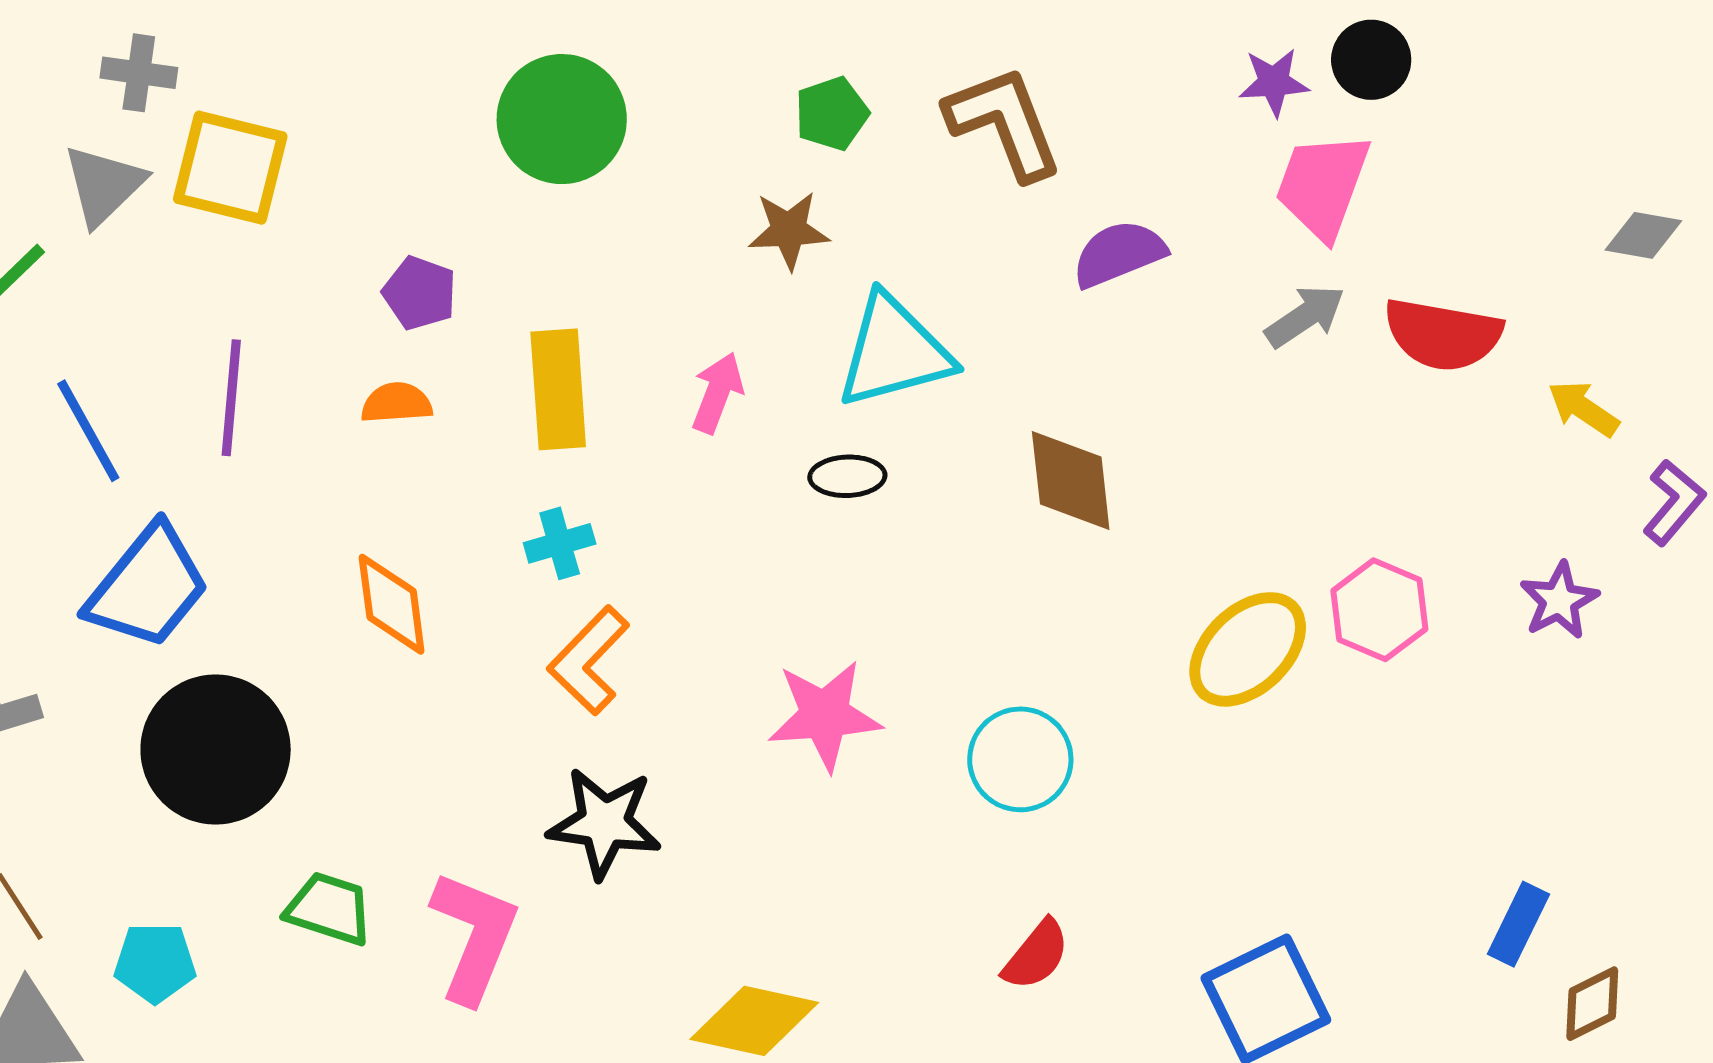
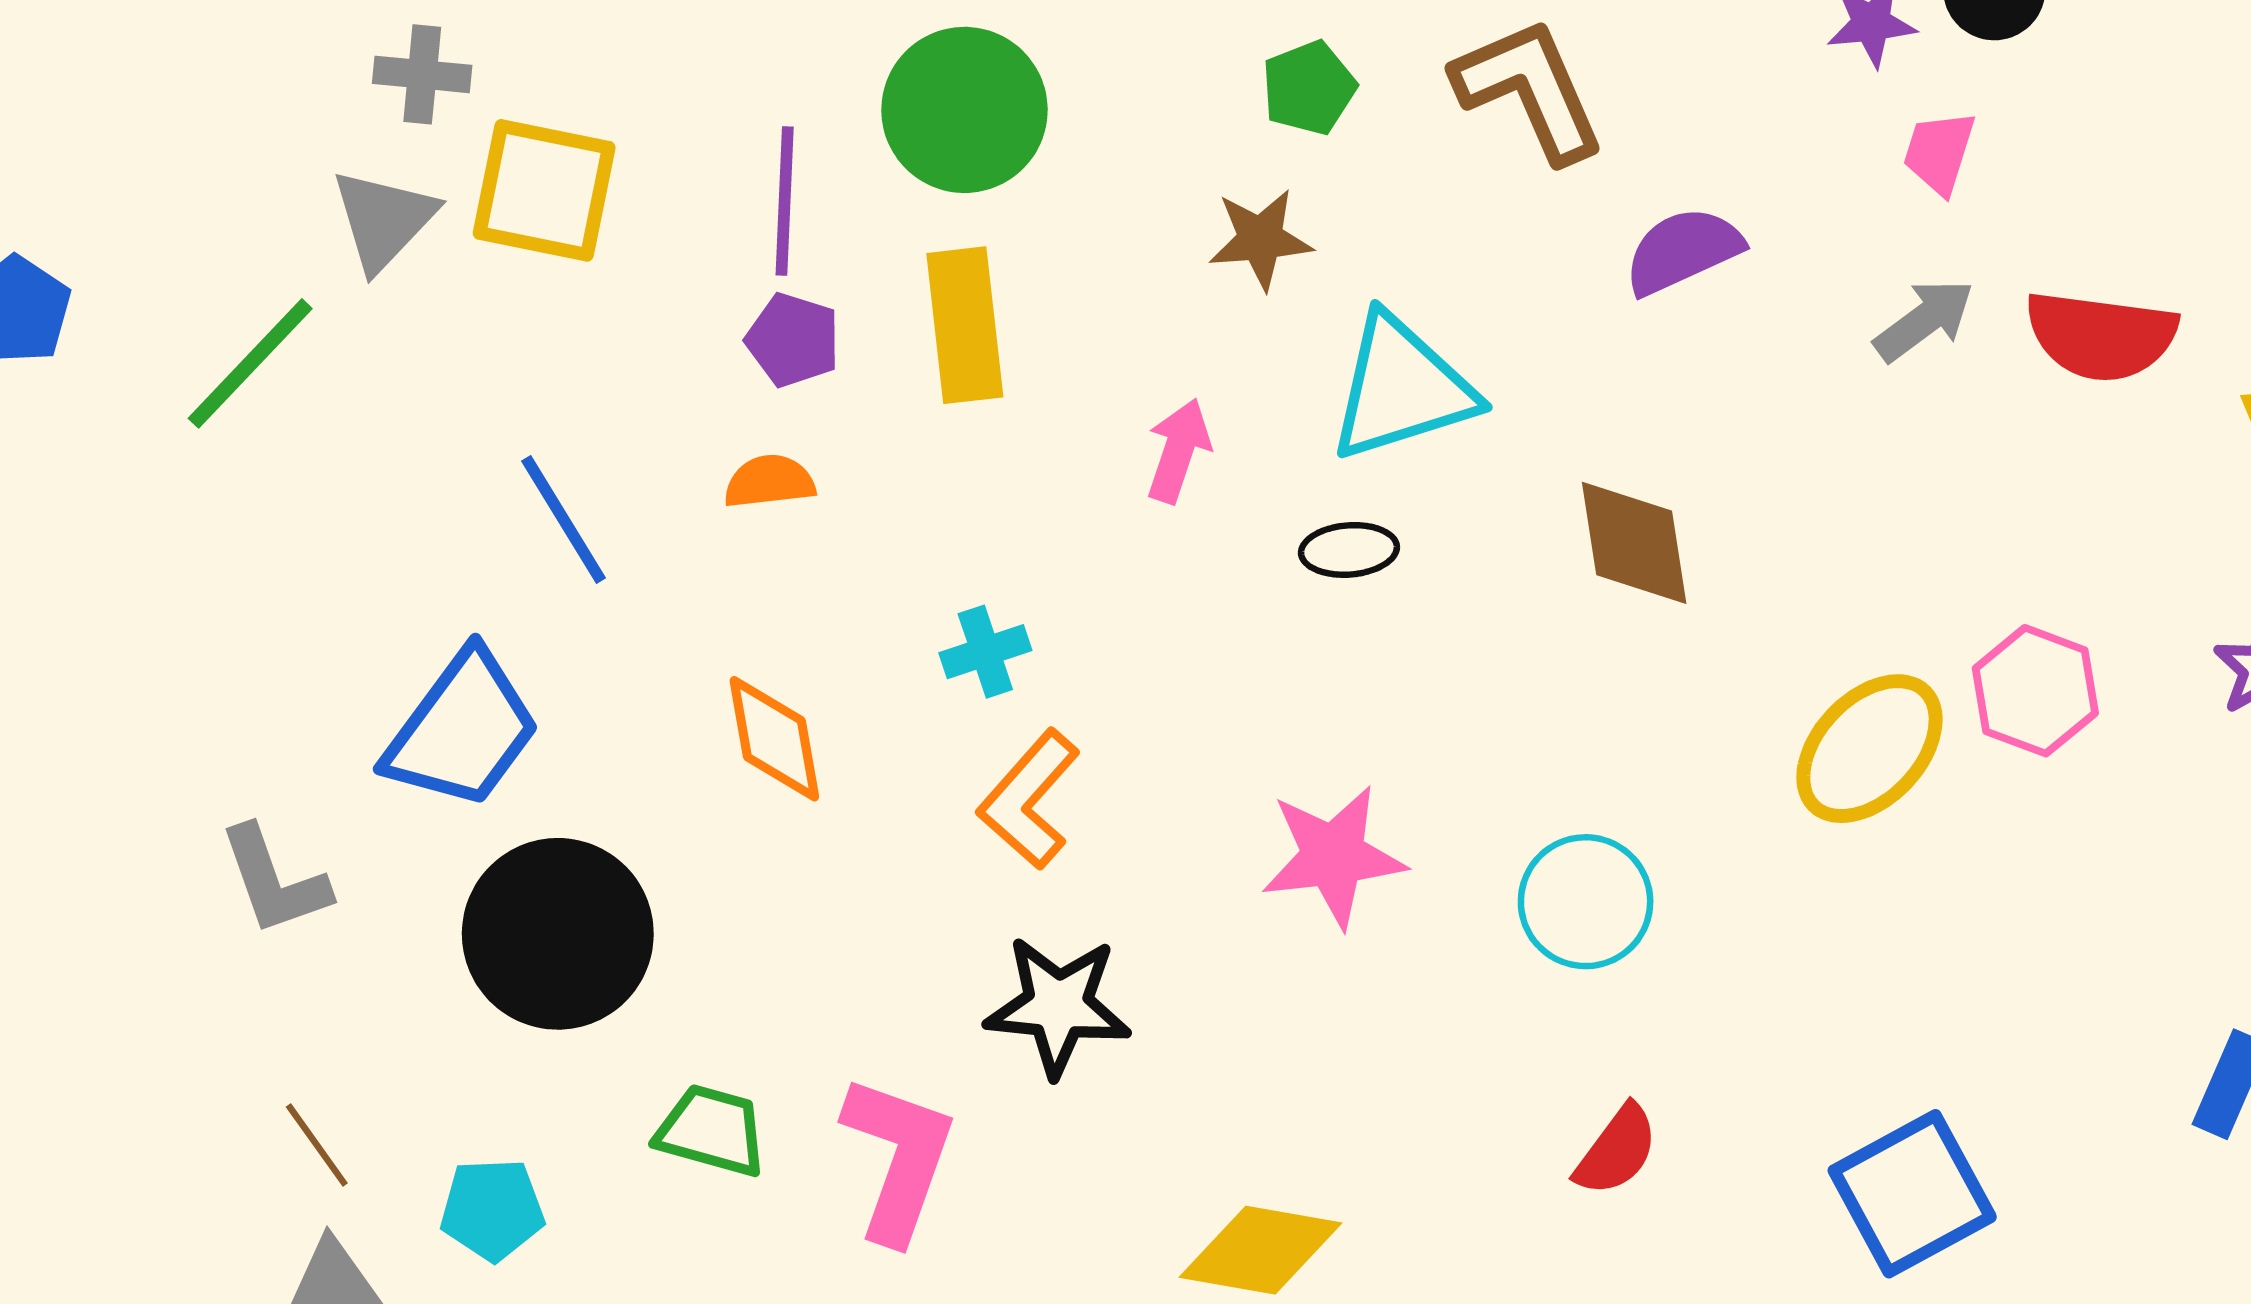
pink trapezoid: (1323, 186) -> (1939, 152), size x0.6
yellow rectangle: (558, 389) -> (965, 325), moved
purple line: (231, 398) -> (785, 201), moved
blue line: (88, 431) -> (564, 519), moved

